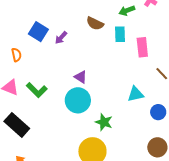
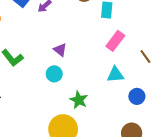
pink rectangle: (142, 47) -> (115, 41), moved, turned 36
cyan circle: (78, 100) -> (54, 74), size x0.6

